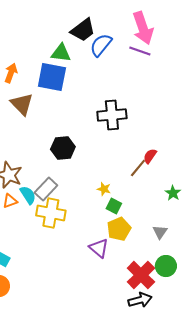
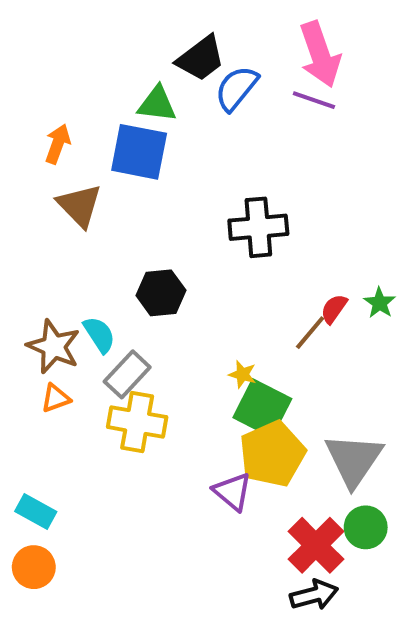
green star: (173, 193) -> (380, 303), moved
cyan semicircle: (28, 195) -> (99, 335), moved
green square: (114, 206) -> (262, 408), size x1.8
yellow pentagon: (119, 229) -> (272, 454), size x1.4
gray triangle: (160, 232) -> (354, 460), size x2.0

